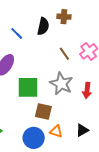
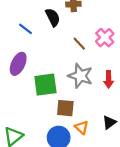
black semicircle: (43, 26) -> (53, 17), turned -30
orange triangle: (56, 131) -> (82, 127), turned 32

